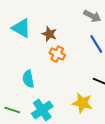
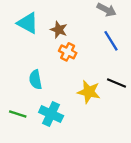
yellow star: (82, 103) -> (89, 92), moved
cyan cross: (42, 110) -> (51, 114), turned -30

